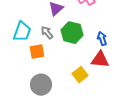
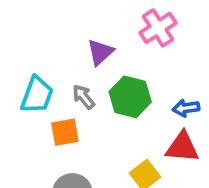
blue arrow: (102, 39) -> (186, 108), turned -80

